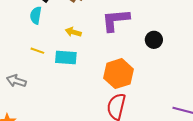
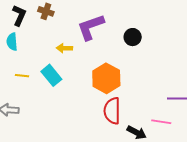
yellow arrow: (73, 32) -> (64, 48), moved
cyan rectangle: (66, 57) -> (51, 75), turned 60

